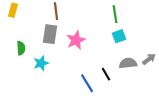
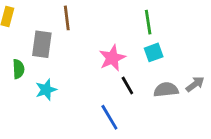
gray rectangle: (50, 34) -> (42, 44), moved
pink star: (76, 40) -> (112, 58), moved
black line: (106, 74) -> (127, 86), moved

